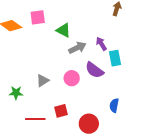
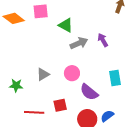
cyan rectangle: (115, 58) -> (115, 78), moved
purple semicircle: (94, 70) -> (89, 92), moved
blue semicircle: (114, 105) -> (107, 116), moved, turned 40

